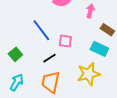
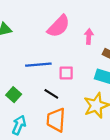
blue line: (41, 30) -> (38, 65), turned -50
black line: (49, 58) -> (51, 94), turned 72

